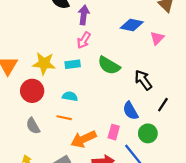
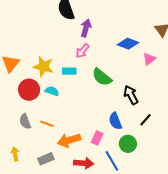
cyan semicircle: (70, 96) -> (52, 91), moved
orange line: (64, 118) -> (47, 124), moved

